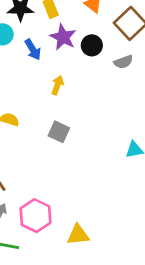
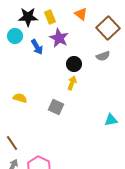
black circle: (92, 45) -> (74, 64), moved
yellow arrow: (57, 85) -> (72, 83), moved

